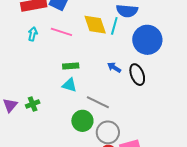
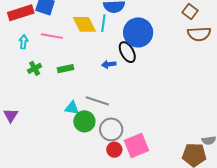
blue arrow: (114, 67) -> (109, 64), turned -32
black ellipse: (137, 75) -> (127, 52), moved
cyan triangle: (69, 85) -> (72, 108), moved
green cross: (33, 104) -> (35, 68), moved

